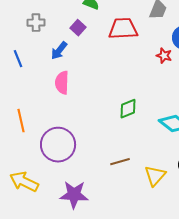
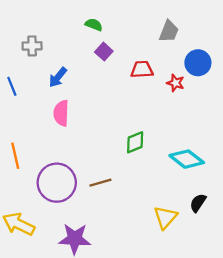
purple square: (78, 28) -> (104, 52), moved
red trapezoid: (123, 29) -> (142, 69), moved, size x0.7
brown line: (120, 162) -> (100, 183), moved

